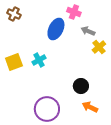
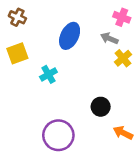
pink cross: (74, 12) -> (122, 17), moved
yellow square: (14, 62) -> (17, 53), moved
orange arrow: (90, 107) -> (123, 133), moved

